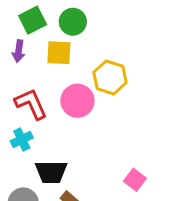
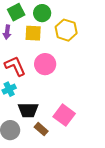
yellow hexagon: (110, 77) -> (66, 30), moved
pink square: (135, 180) -> (64, 115), moved, size x1.5

